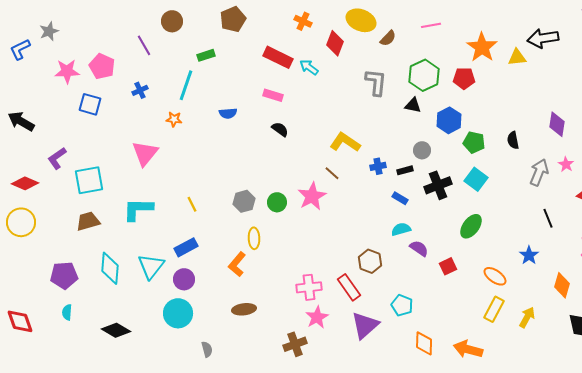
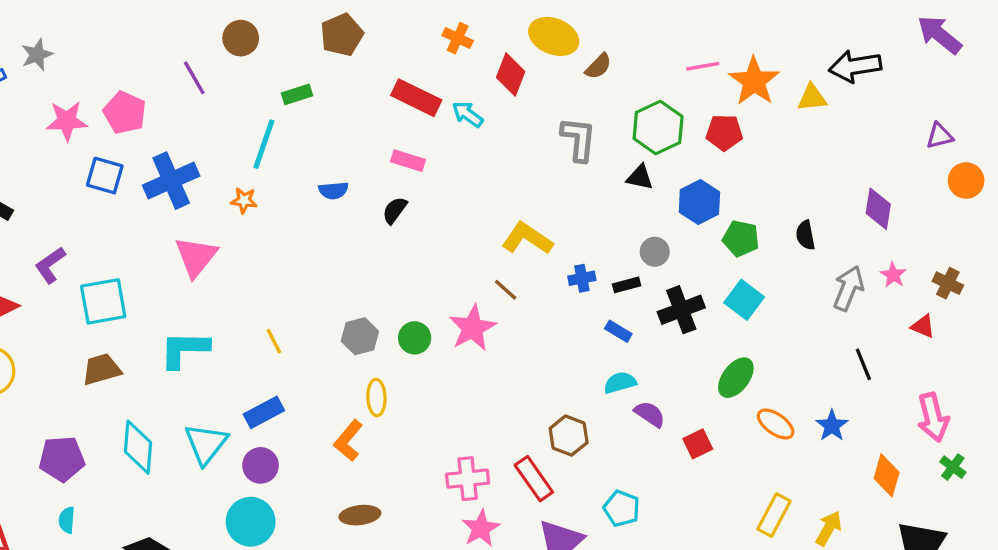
pink line: (431, 25) -> (703, 66), moved
blue cross: (140, 90) -> (171, 181), moved, size x2.0
black semicircle: (280, 129) -> (395, 210), moved, turned -90
orange ellipse: (495, 276) -> (776, 424), moved

